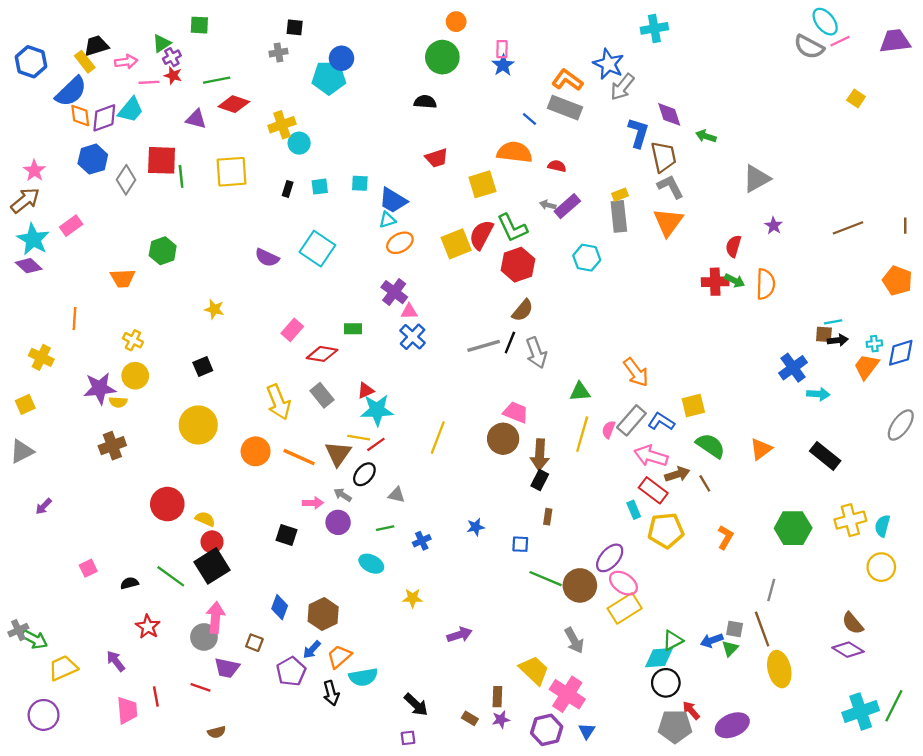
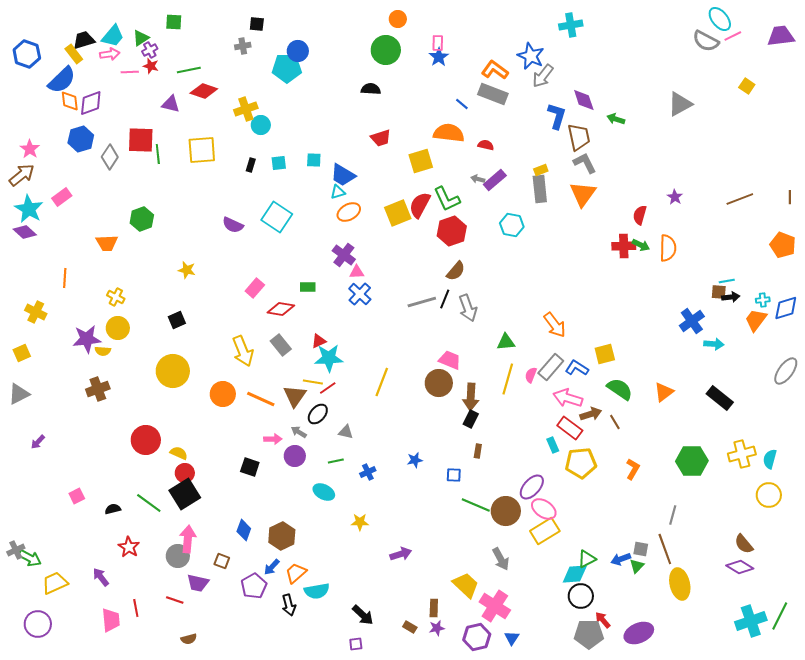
cyan trapezoid: (131, 110) -> (113, 36), moved
gray triangle: (756, 179) -> (680, 104), moved

